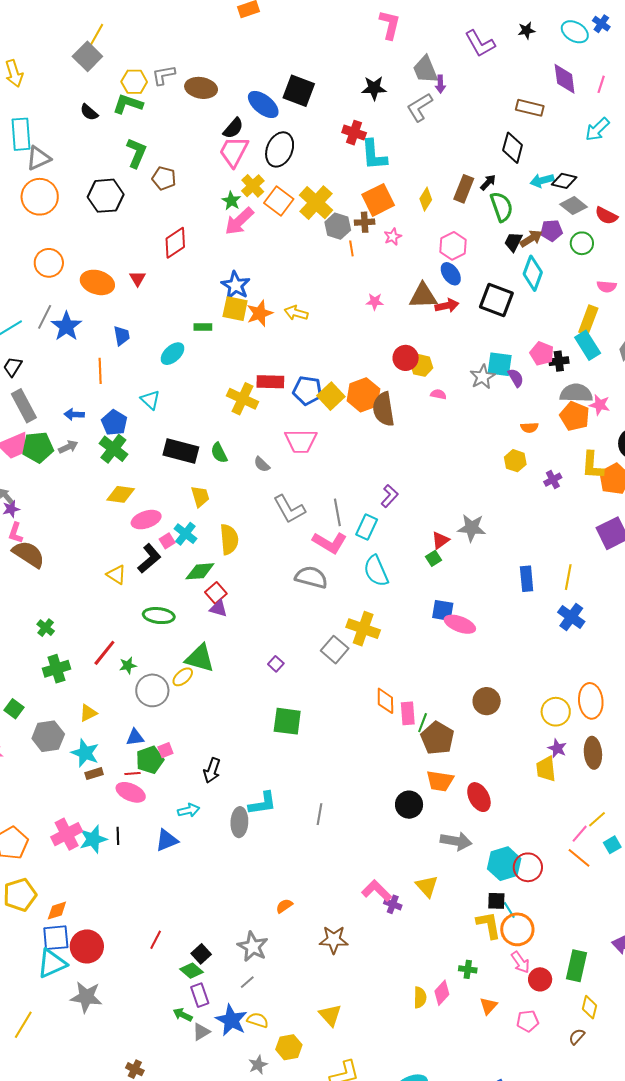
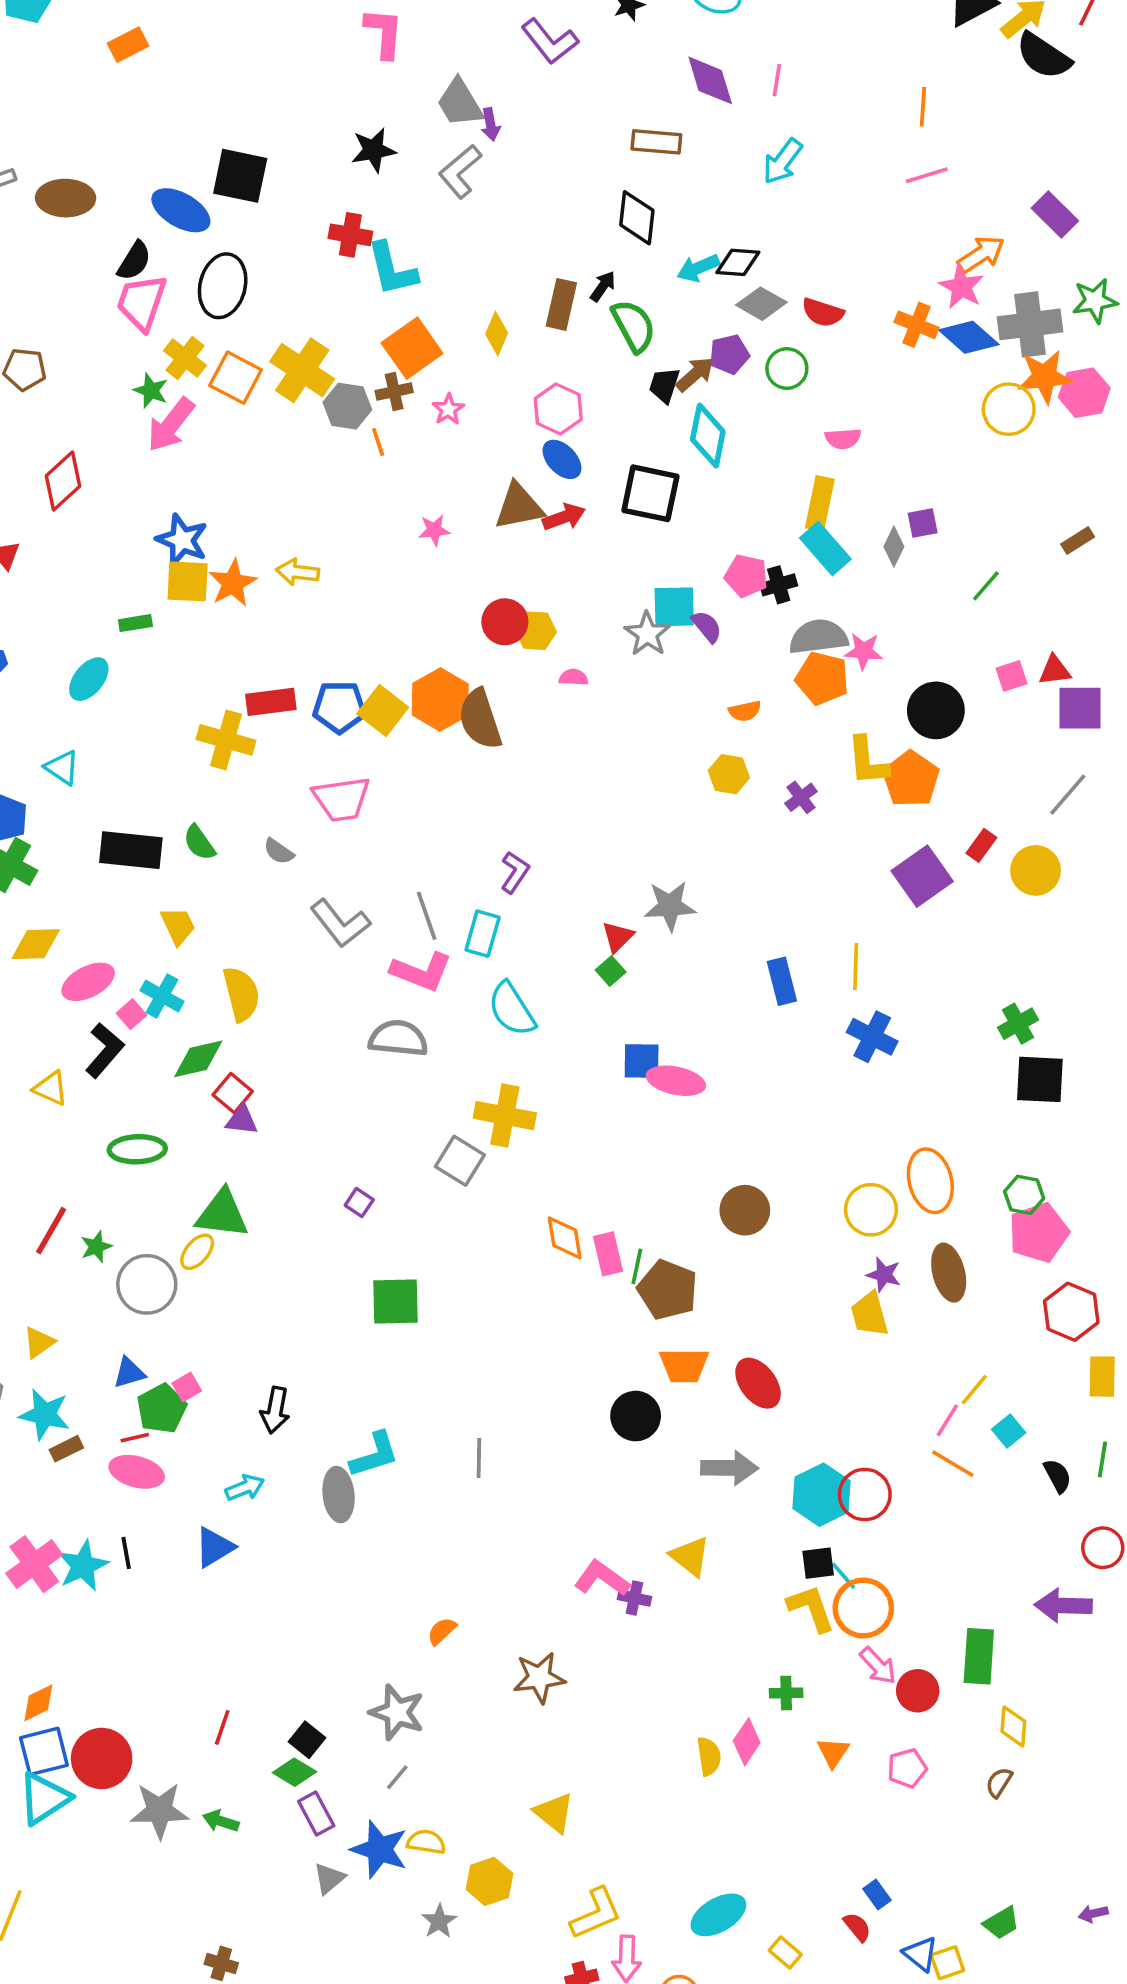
gray star: (86, 997) -> (159, 1811), moved
green arrow: (183, 1015) -> (221, 1821), moved

